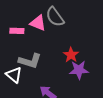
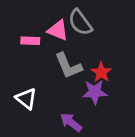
gray L-shape: (30, 61) -> (68, 66), moved, turned 50
purple star: (79, 70) -> (95, 92), moved

